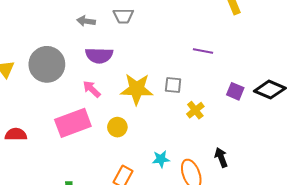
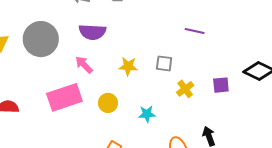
yellow star: (137, 89) -> (128, 66), size x0.6
purple square: (235, 91) -> (221, 85), moved, turned -30
cyan star: (161, 159) -> (147, 114), moved

